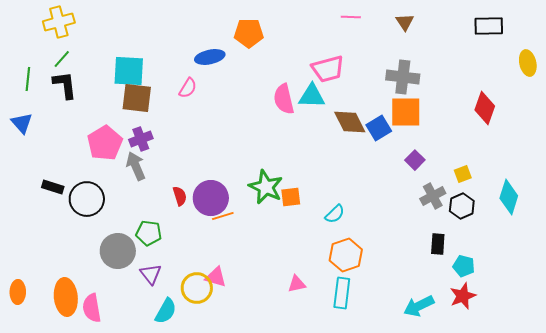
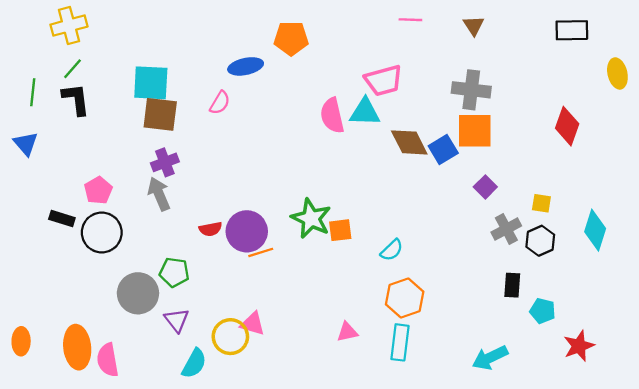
pink pentagon: (105, 143) -> (98, 190), moved, size x0.7
yellow square: (463, 174) -> (541, 203), turned 30
red semicircle: (180, 196) -> (210, 229), turned 96
red star: (463, 296) -> (579, 346), moved

